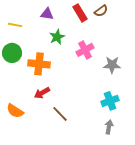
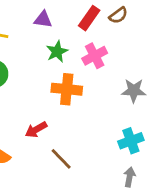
red rectangle: (80, 13) -> (89, 18), turned 66
pink cross: (85, 50) -> (95, 56), moved
orange cross: (39, 64) -> (67, 89), moved

